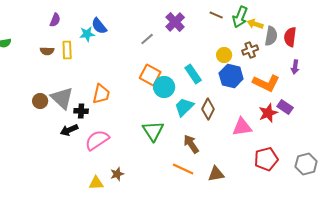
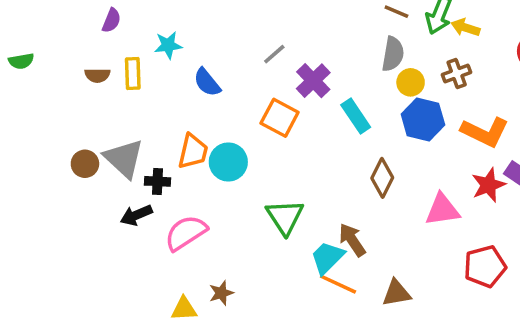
purple cross: (175, 22) -> (313, 81), moved
blue semicircle: (99, 26) -> (207, 82), moved
gray semicircle: (271, 36) -> (393, 54), moved
cyan circle: (164, 87) -> (228, 162), moved
cyan trapezoid: (184, 107) -> (327, 258), moved

